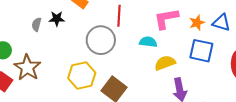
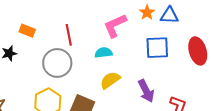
orange star: (197, 23) -> (147, 12), moved
yellow semicircle: (165, 63) -> (110, 80), moved

